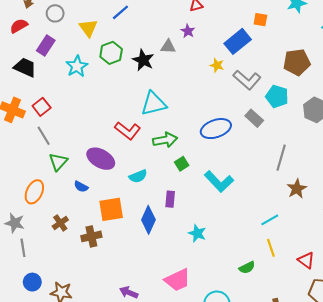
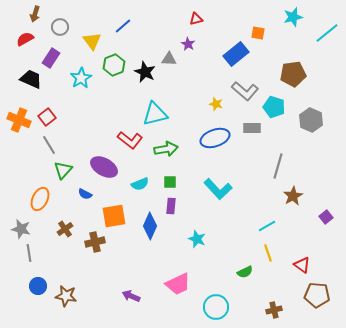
yellow star: (217, 65) -> (216, 104), moved
gray rectangle: (254, 118) -> (252, 128), turned -42
green square: (182, 164) -> (170, 182), moved, turned 32

